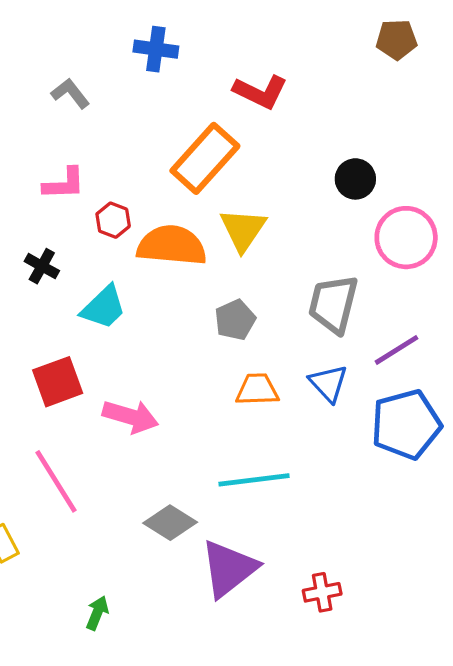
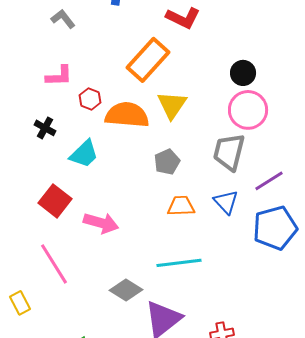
pink circle: (406, 238) -> (248, 110), moved
red square: (58, 382) -> (55, 201), turned -32

